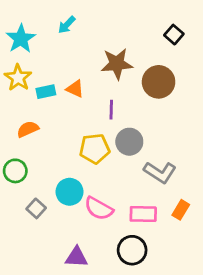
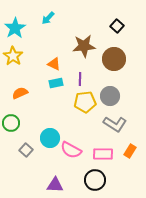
black square: (174, 35) -> (117, 26), moved
cyan rectangle: (46, 92) -> (56, 83), moved
gray circle: (129, 142) -> (110, 96), moved
yellow pentagon: (95, 149) -> (85, 102), moved

